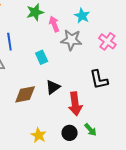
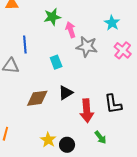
cyan star: (82, 16) -> (112, 23), moved
black L-shape: (99, 80) -> (113, 104), moved
black circle: (70, 133) -> (67, 145), moved

